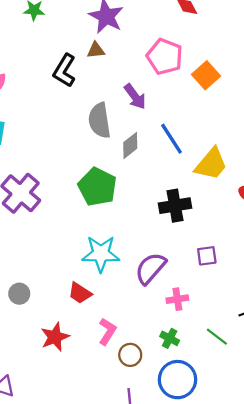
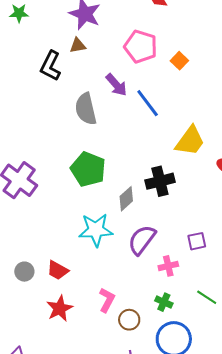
orange square: (206, 75) -> (179, 61), size x0.7
blue line: (172, 139) -> (148, 103), moved
gray diamond: (130, 145) -> (126, 199), moved
purple square: (207, 256) -> (197, 241), moved
red trapezoid: (80, 293) -> (58, 270), moved

